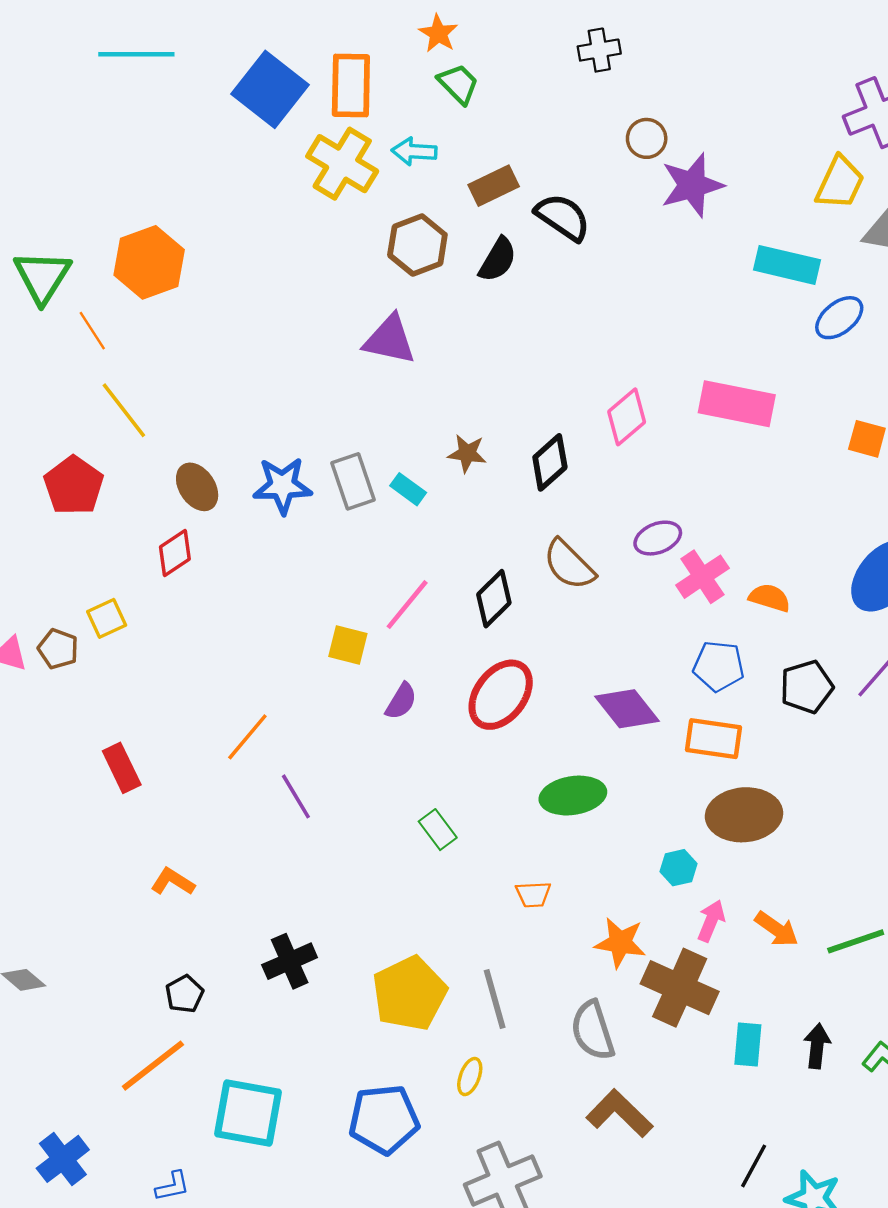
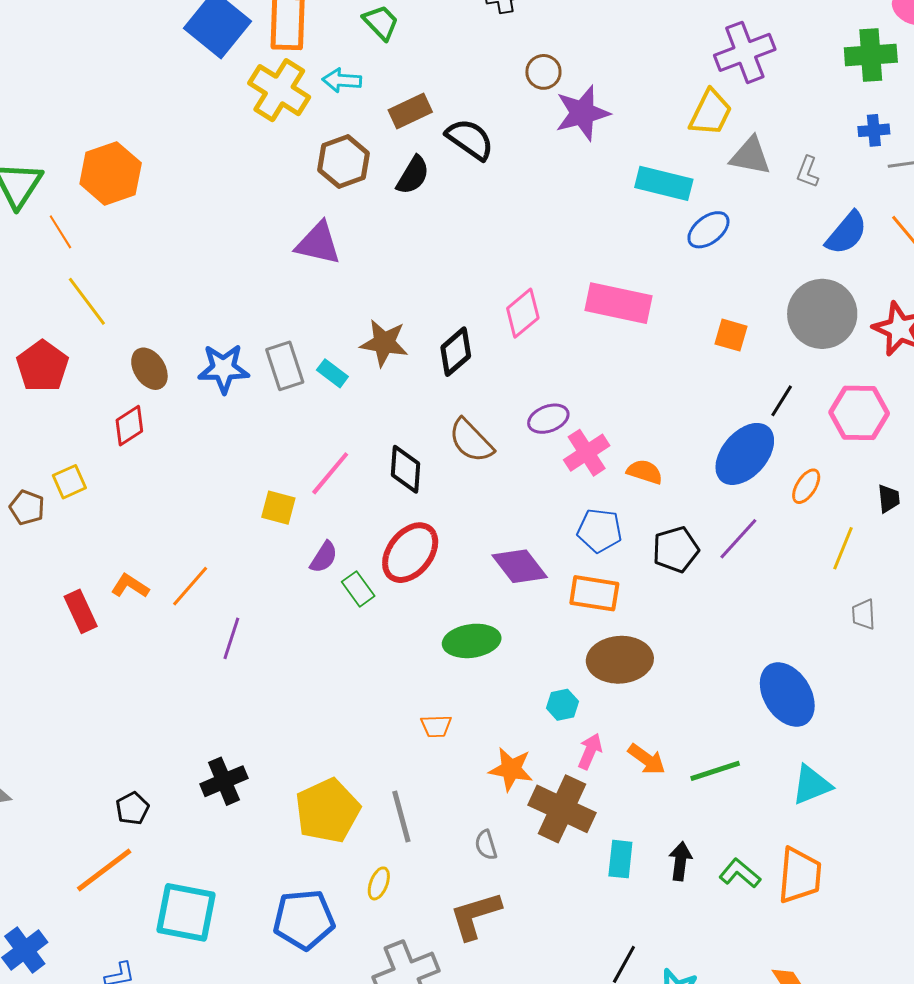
brown star: (467, 453) -> (384, 343), size x1.4
black diamond: (494, 599) -> (406, 469), turned -42
purple line: (296, 796) -> (231, 638), turned 48
green rectangle: (438, 830) -> (358, 589), moved
orange L-shape: (173, 882) -> (130, 586), moved
gray semicircle: (593, 1030) -> (486, 845), size x0.6
brown L-shape: (619, 1113) -> (475, 916), moved, turned -62

